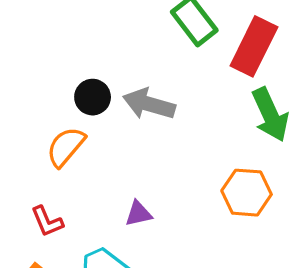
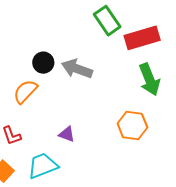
red rectangle: (254, 46) -> (142, 38), turned 44
purple triangle: (138, 214) -> (67, 134), turned 30

